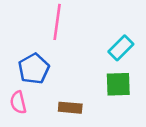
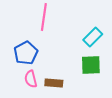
pink semicircle: (18, 102) -> (31, 79), moved

